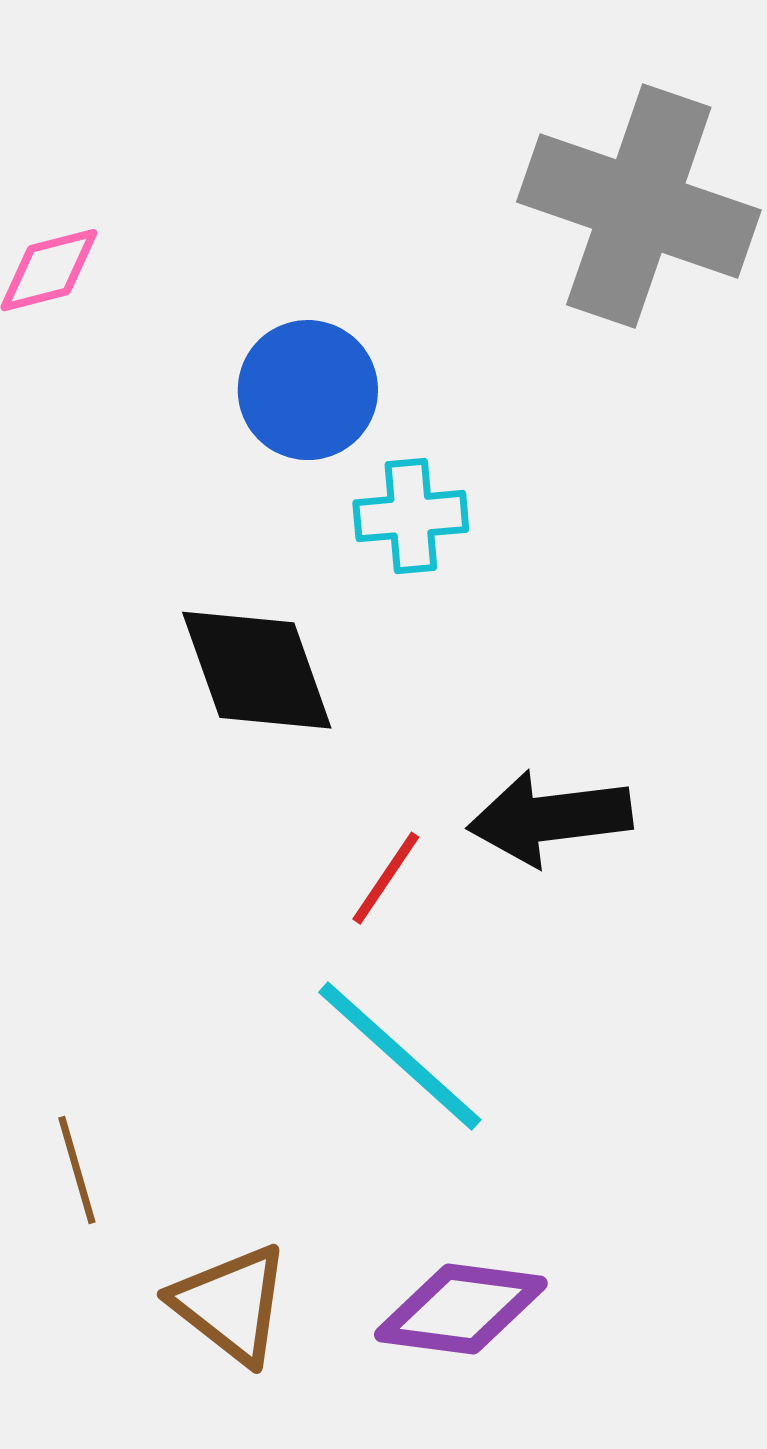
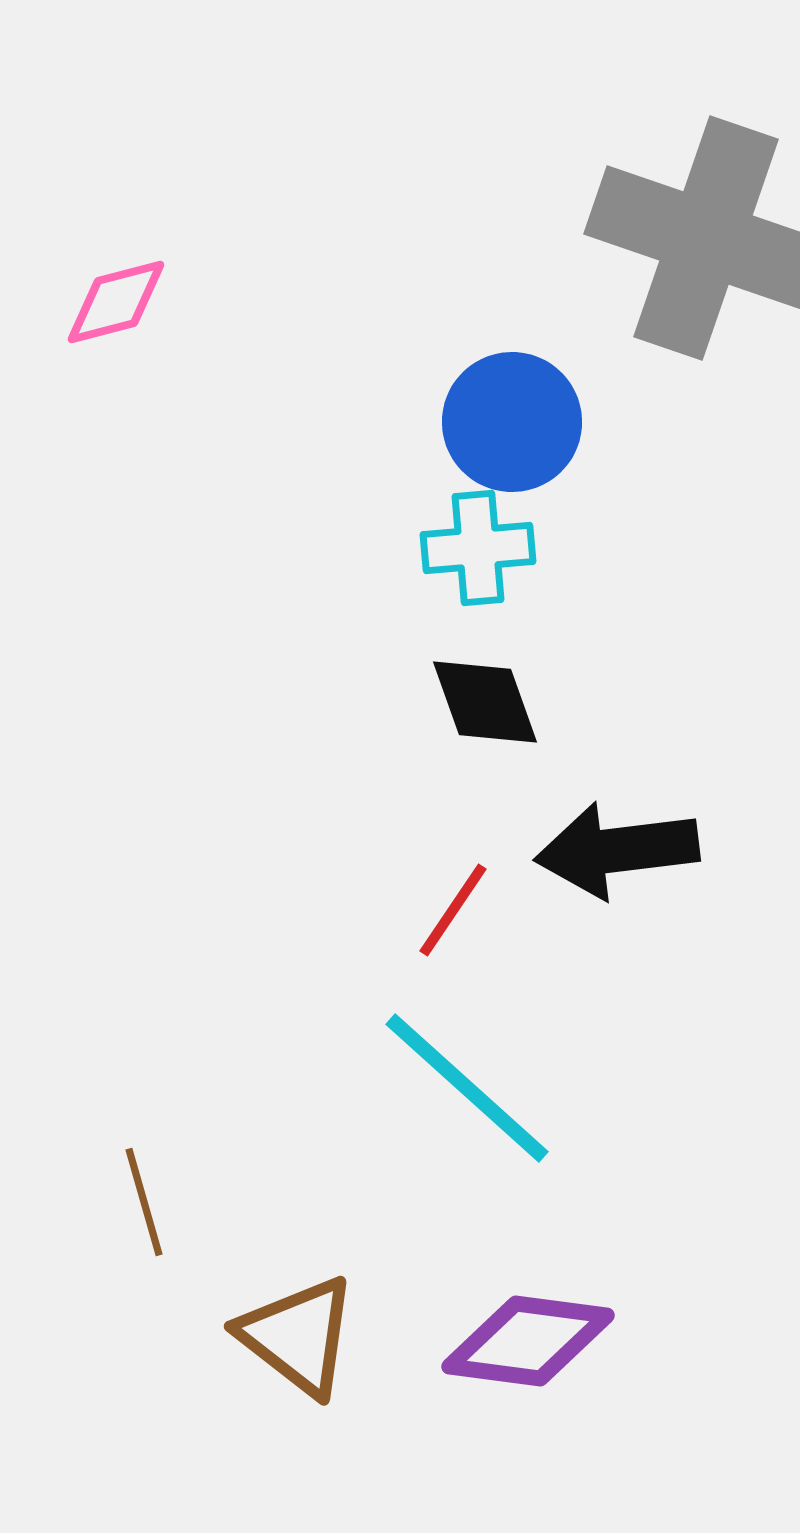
blue circle: (308, 390) -> (512, 422), moved
black diamond: (257, 670) -> (485, 702), moved, size x0.7

